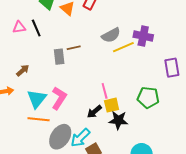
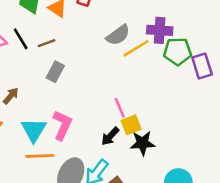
brown line: (74, 48) -> (47, 43), moved
gray rectangle: (59, 57) -> (55, 72), turned 42
green pentagon: (148, 97) -> (178, 51), moved

